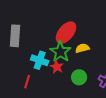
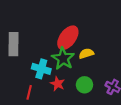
red star: (57, 67) -> (58, 84), moved

